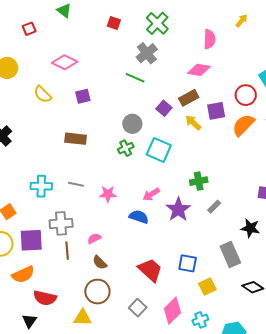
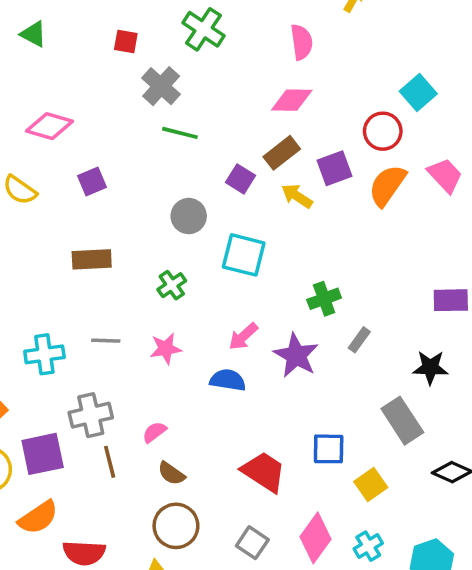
gray cross: (147, 53) -> (161, 86), moved
green cross: (126, 148) -> (172, 285), moved

